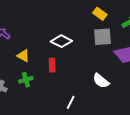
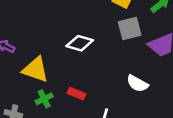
yellow triangle: (23, 56) -> (35, 70), size x1.6
red rectangle: (52, 65) -> (76, 93), moved, turned -56

